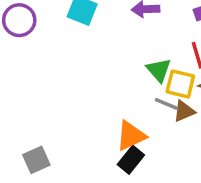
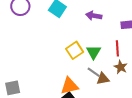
yellow square: (180, 84) -> (75, 50), moved, turned 30

